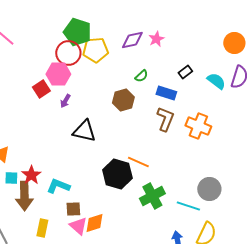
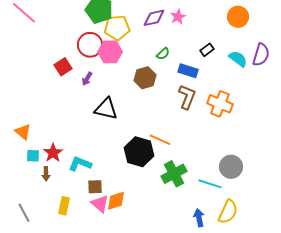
orange circle: (234, 43) -> (238, 17), moved
red circle: (68, 53) -> (90, 45), moved
pink hexagon: (58, 74) -> (110, 52), moved
brown arrow: (24, 196) -> (46, 174), size x0.5

